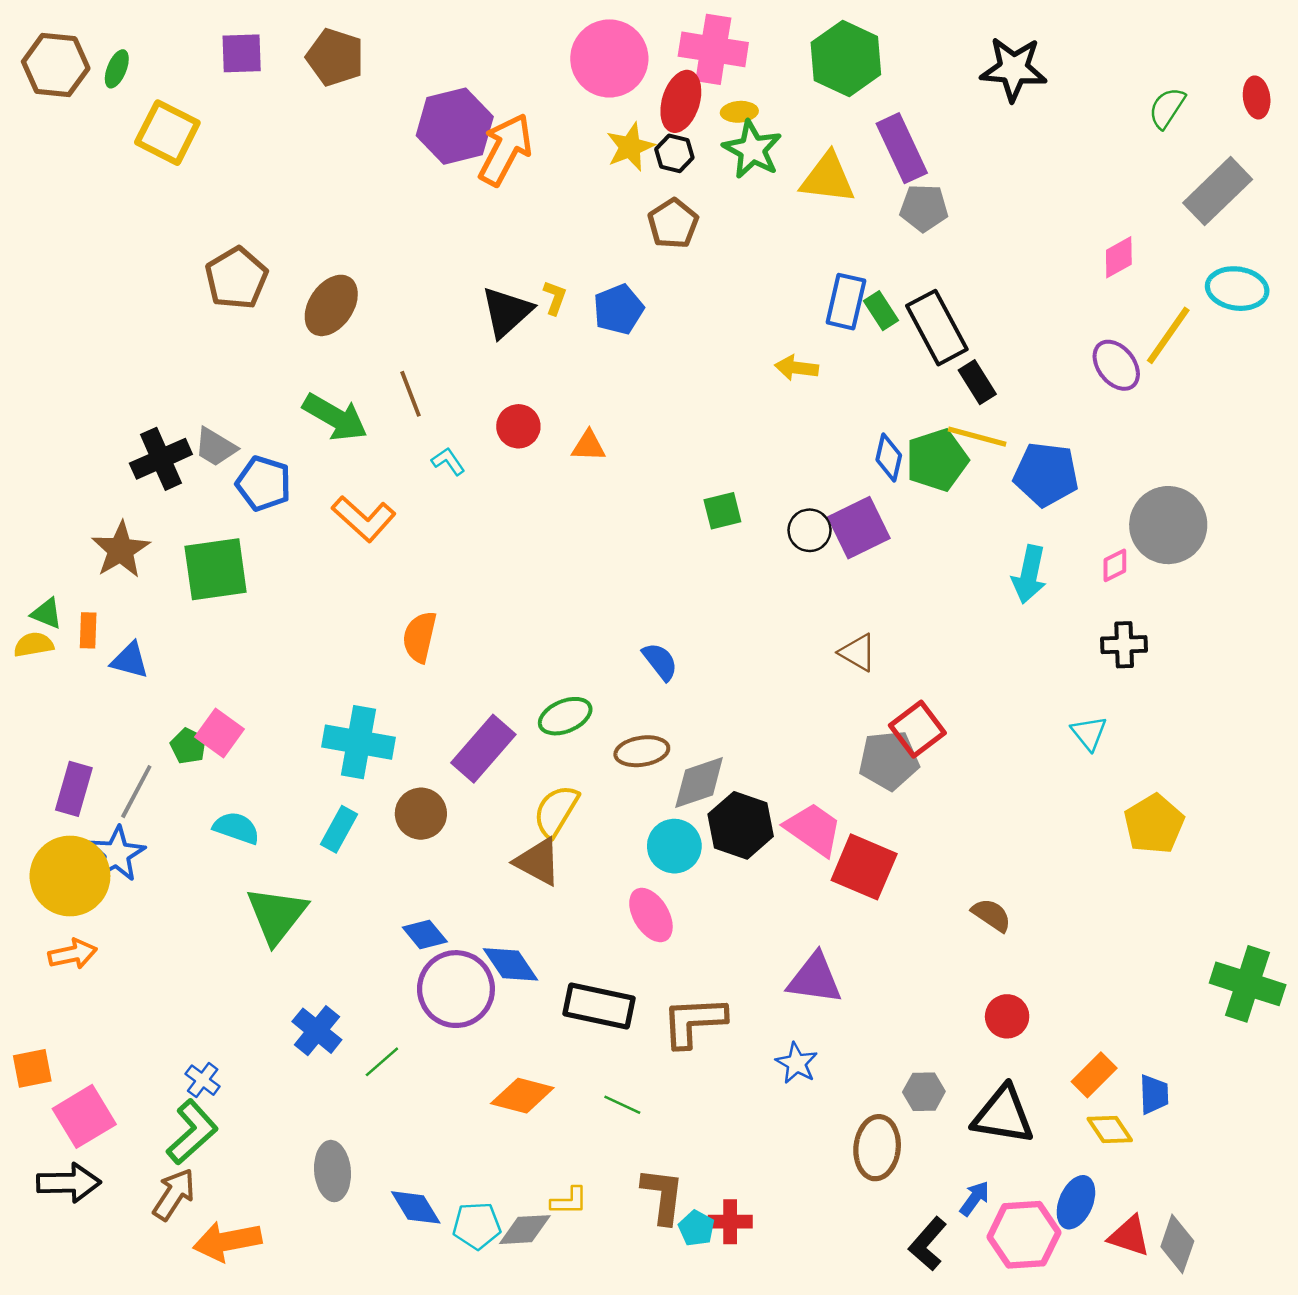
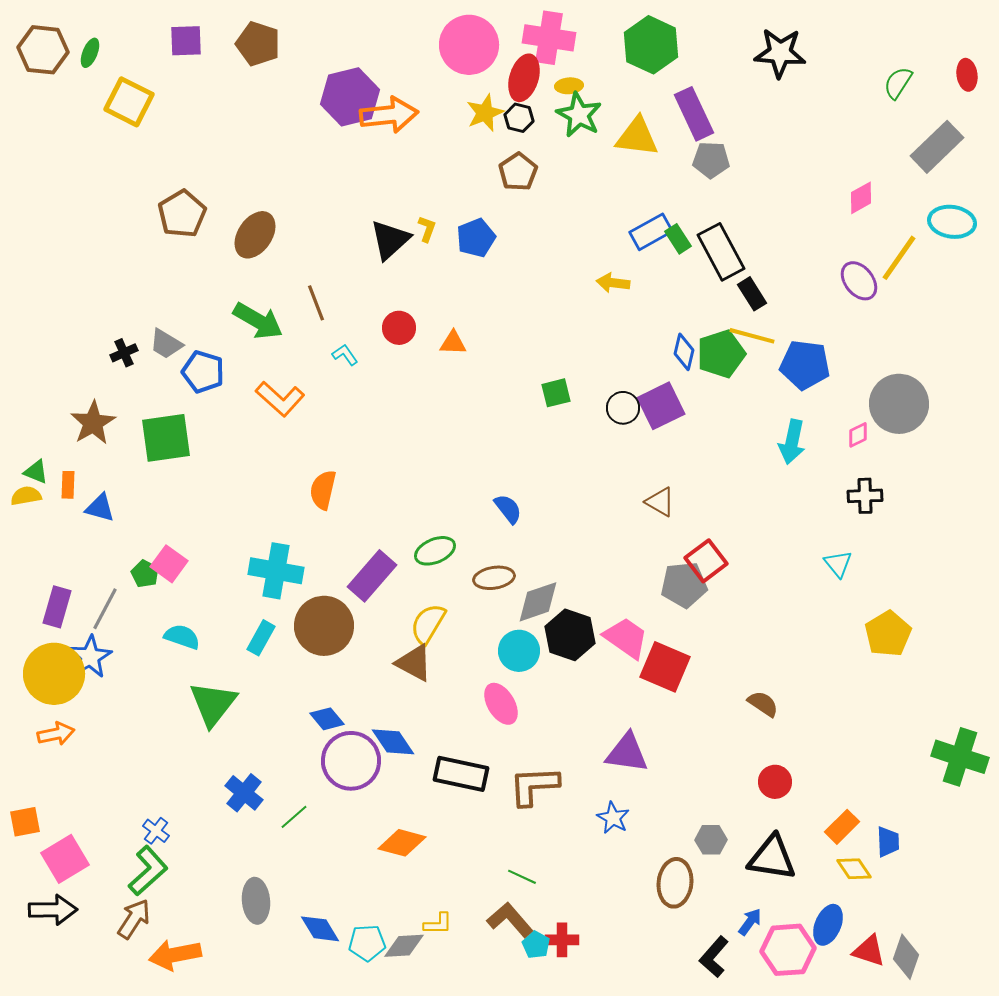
orange arrow: (505, 149) -> (389, 115), turned 56
blue rectangle: (846, 302) -> (651, 232), turned 48
black cross: (161, 459) -> (124, 353), size x0.6
brown circle: (421, 814) -> (324, 626), size x1.5
green line: (622, 1105) -> (522, 877), moved
brown L-shape: (663, 1196) -> (510, 920), turned -48

